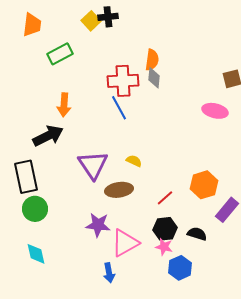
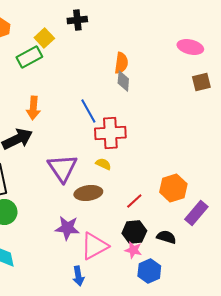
yellow square: (91, 21) -> (44, 38), moved
red cross: (123, 81) -> (110, 133), moved
pink ellipse: (215, 111) -> (190, 47), moved

